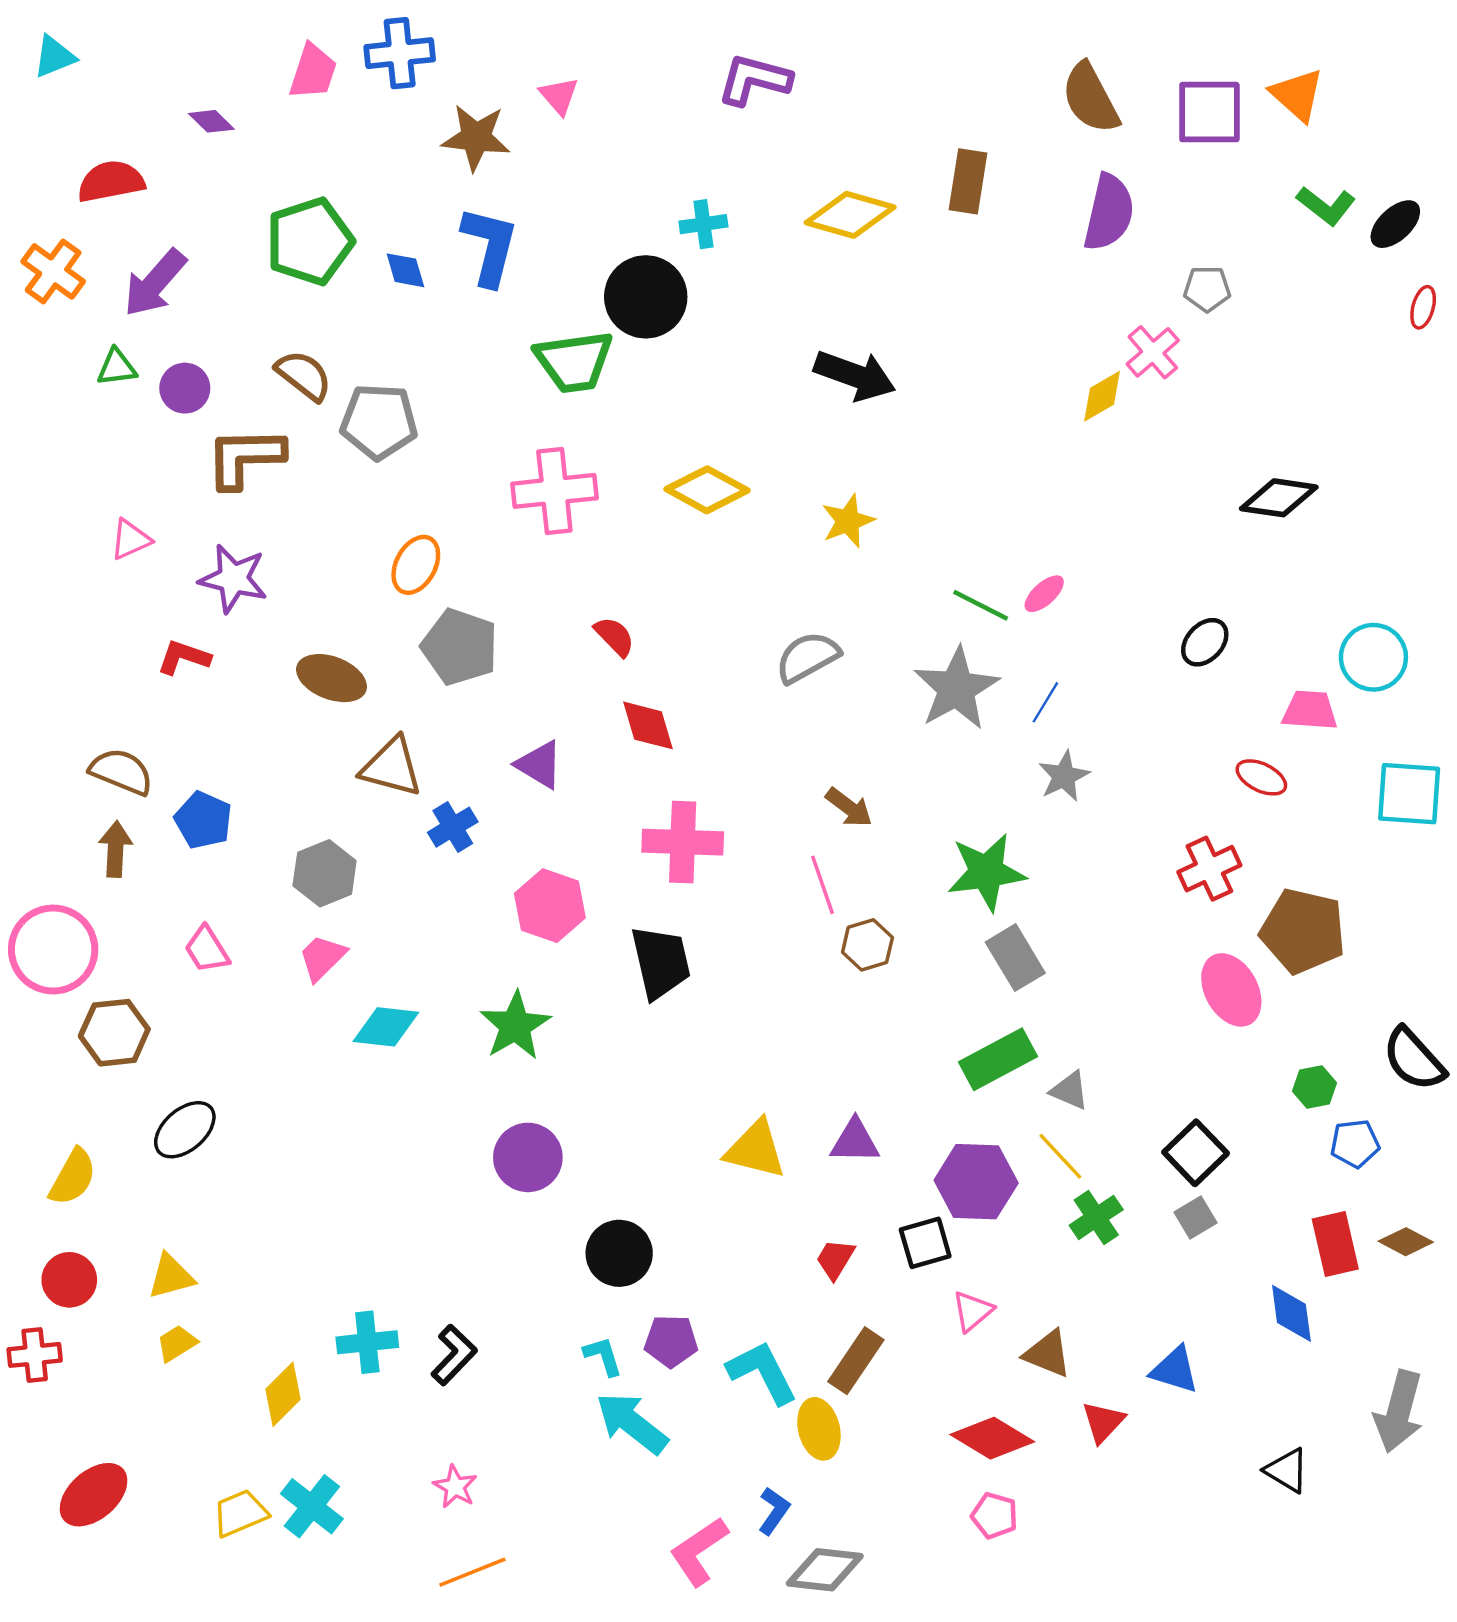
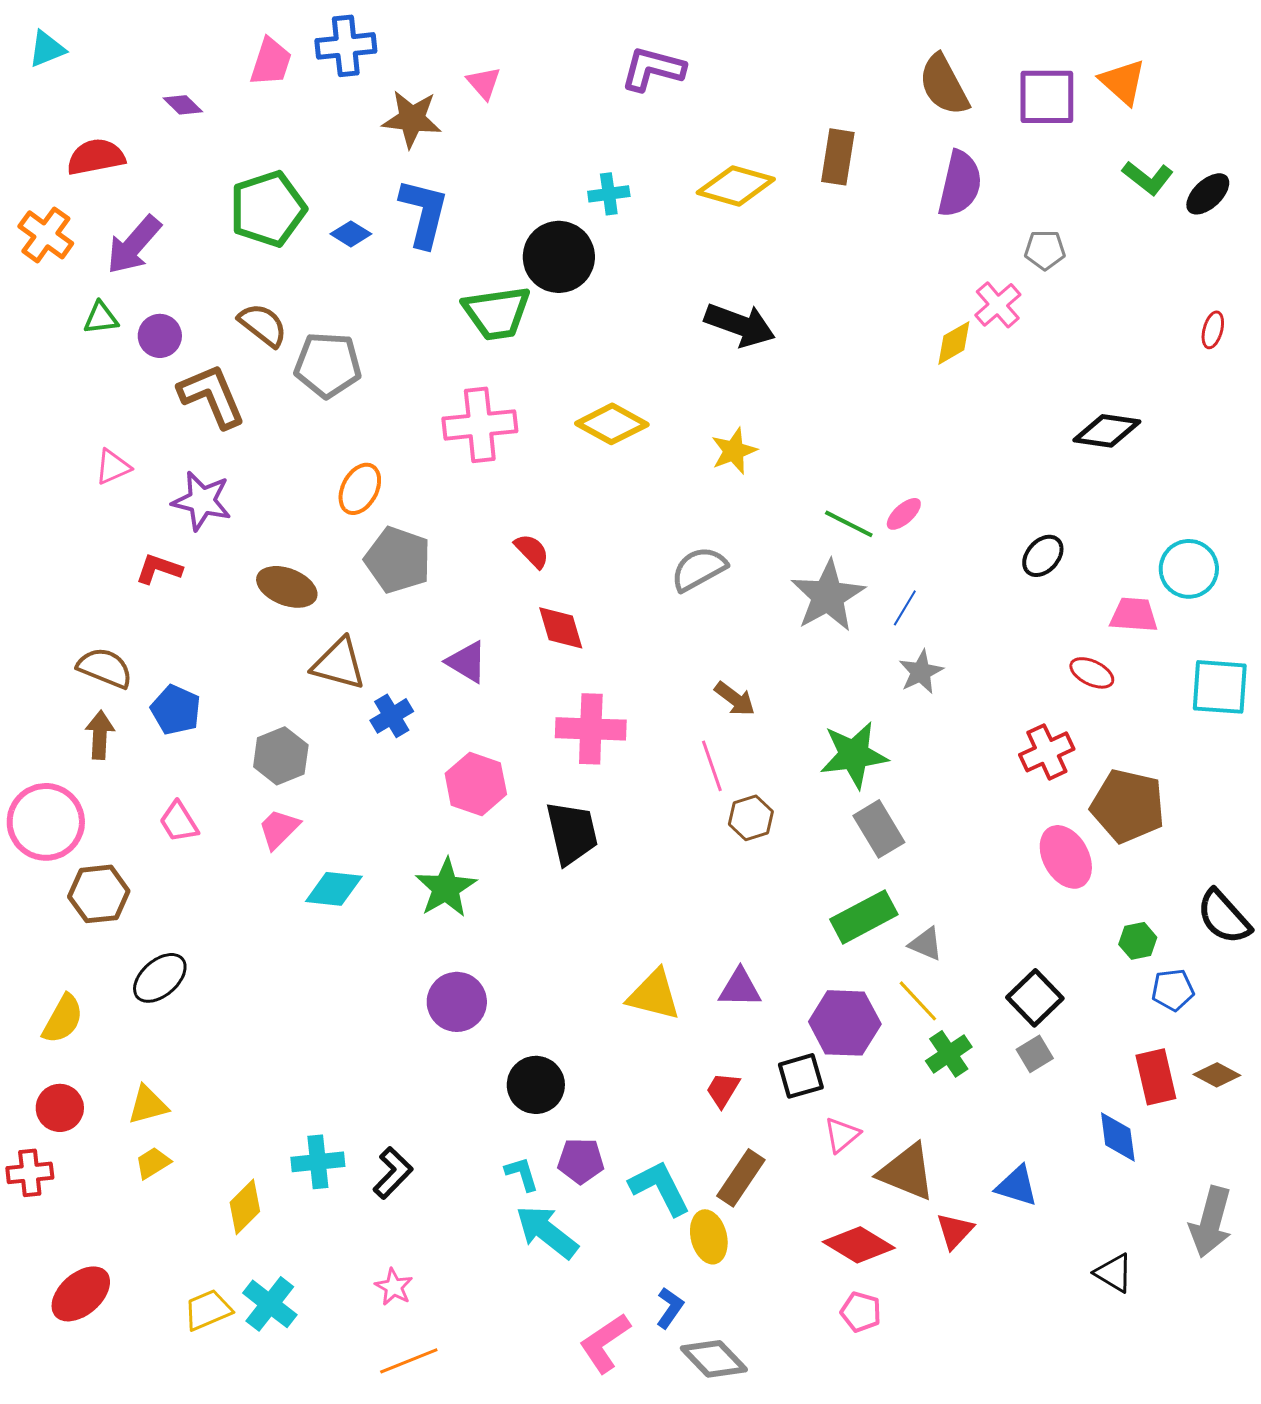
blue diamond: (405, 270) -> (351, 234), turned -42
red ellipse: (1423, 307) -> (1213, 330), moved
brown L-shape: (245, 457) -> (212, 396), turned 68
brown triangle: (1048, 1354) -> (907, 1172), size x1.4
gray diamond: (825, 1570) -> (714, 1359), turned 40

